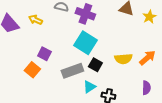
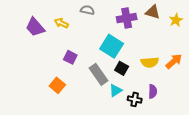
purple cross: (85, 14) -> (127, 18), moved, turned -30
orange square: (32, 70) -> (57, 85), moved
gray rectangle: (72, 71) -> (98, 74), turned 75
purple semicircle: (146, 88) -> (153, 91), moved

